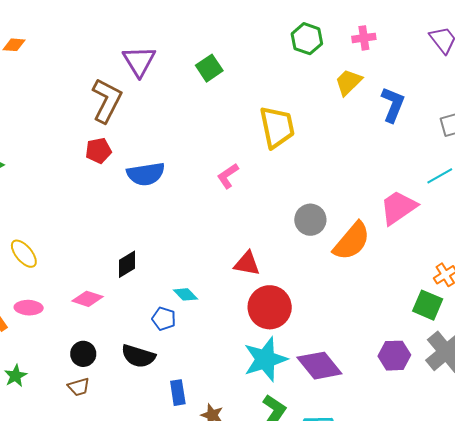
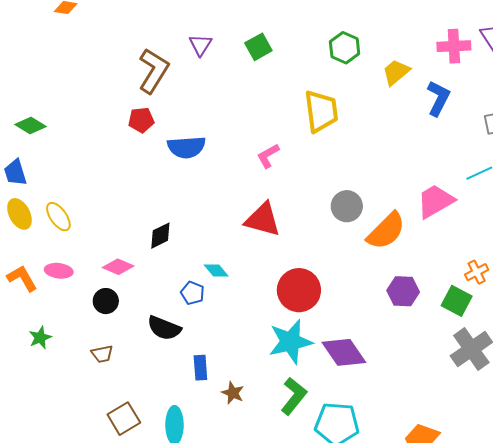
pink cross: (364, 38) -> (454, 46), moved, size x1.4
green hexagon: (307, 39) -> (345, 48), moved
purple triangle: (139, 61) -> (200, 45), moved, size x0.7
red triangle: (247, 264) -> (263, 220), moved, size x1.4
black circle: (83, 354) -> (106, 301), moved
purple hexagon: (394, 356) -> (403, 291), moved

